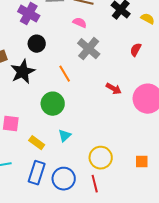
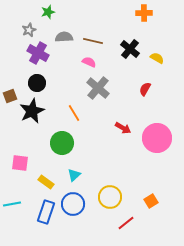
black circle: (37, 44) -> (37, 83), moved
orange square: (142, 162) -> (151, 201), turned -32
blue circle: (64, 179) -> (73, 204), moved
red line: (95, 184) -> (126, 223), moved, turned 66

